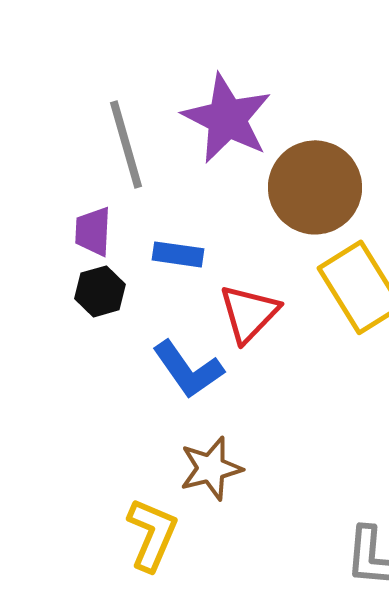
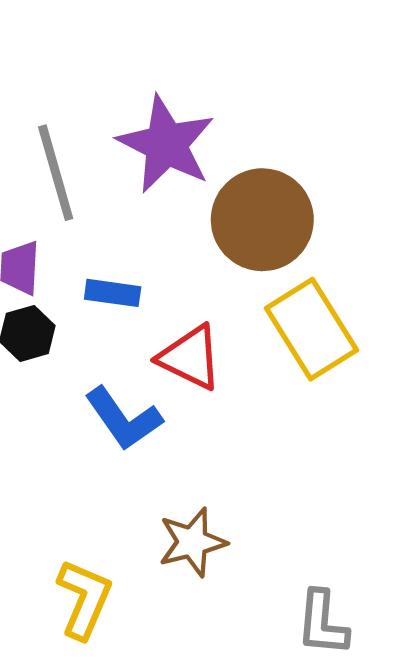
red triangle: (249, 313) -> (190, 357), turned -48
brown star: (211, 468) -> (192, 542), moved

